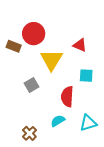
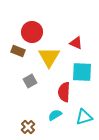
brown rectangle: (14, 46) -> (18, 51), moved
cyan square: (86, 76) -> (82, 72), size x1.5

